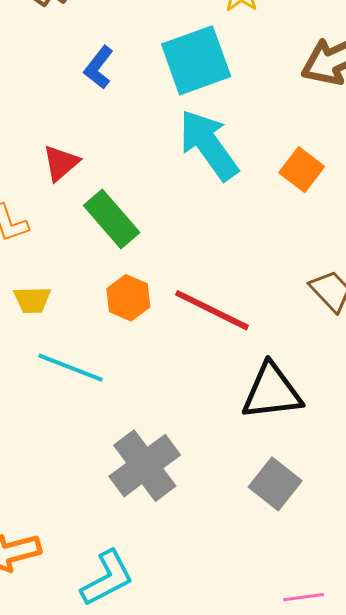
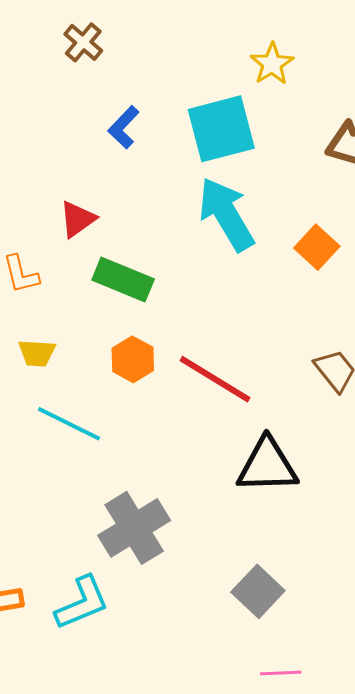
green rectangle: (112, 219) -> (123, 279), turned -32
gray square: (275, 484) -> (258, 591), moved
cyan L-shape: (107, 578) -> (82, 603), moved

